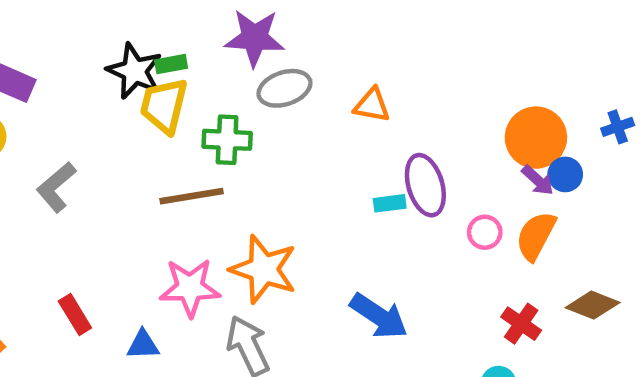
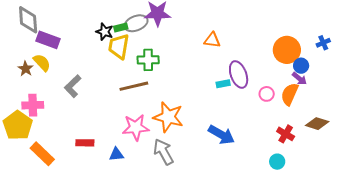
black star: (134, 71) -> (105, 32), size x0.7
gray ellipse: (284, 88) -> (136, 23), moved
purple arrow: (538, 180) -> (299, 79), moved
red rectangle: (75, 315) -> (85, 143), turned -54

